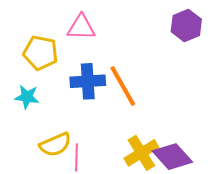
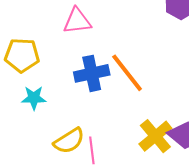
yellow pentagon: (41, 53) -> (22, 55), moved

